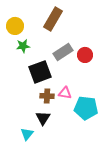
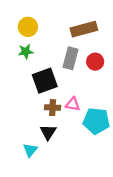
brown rectangle: (53, 19) -> (84, 29), moved, turned 45
yellow circle: (15, 26) -> (28, 27), moved
gray rectangle: (63, 52) -> (71, 58), turned -42

